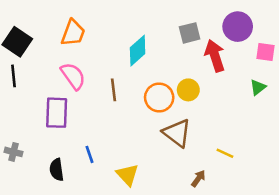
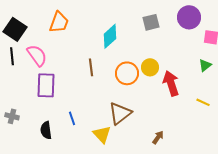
red arrow: (215, 56) -> (171, 83), moved
pink semicircle: (73, 76) -> (37, 55), moved
brown triangle: (177, 133) -> (120, 113), moved, turned 45
yellow line: (225, 153) -> (203, 102), moved

